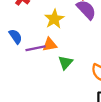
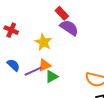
green triangle: (65, 63) -> (52, 77), moved, turned 32

